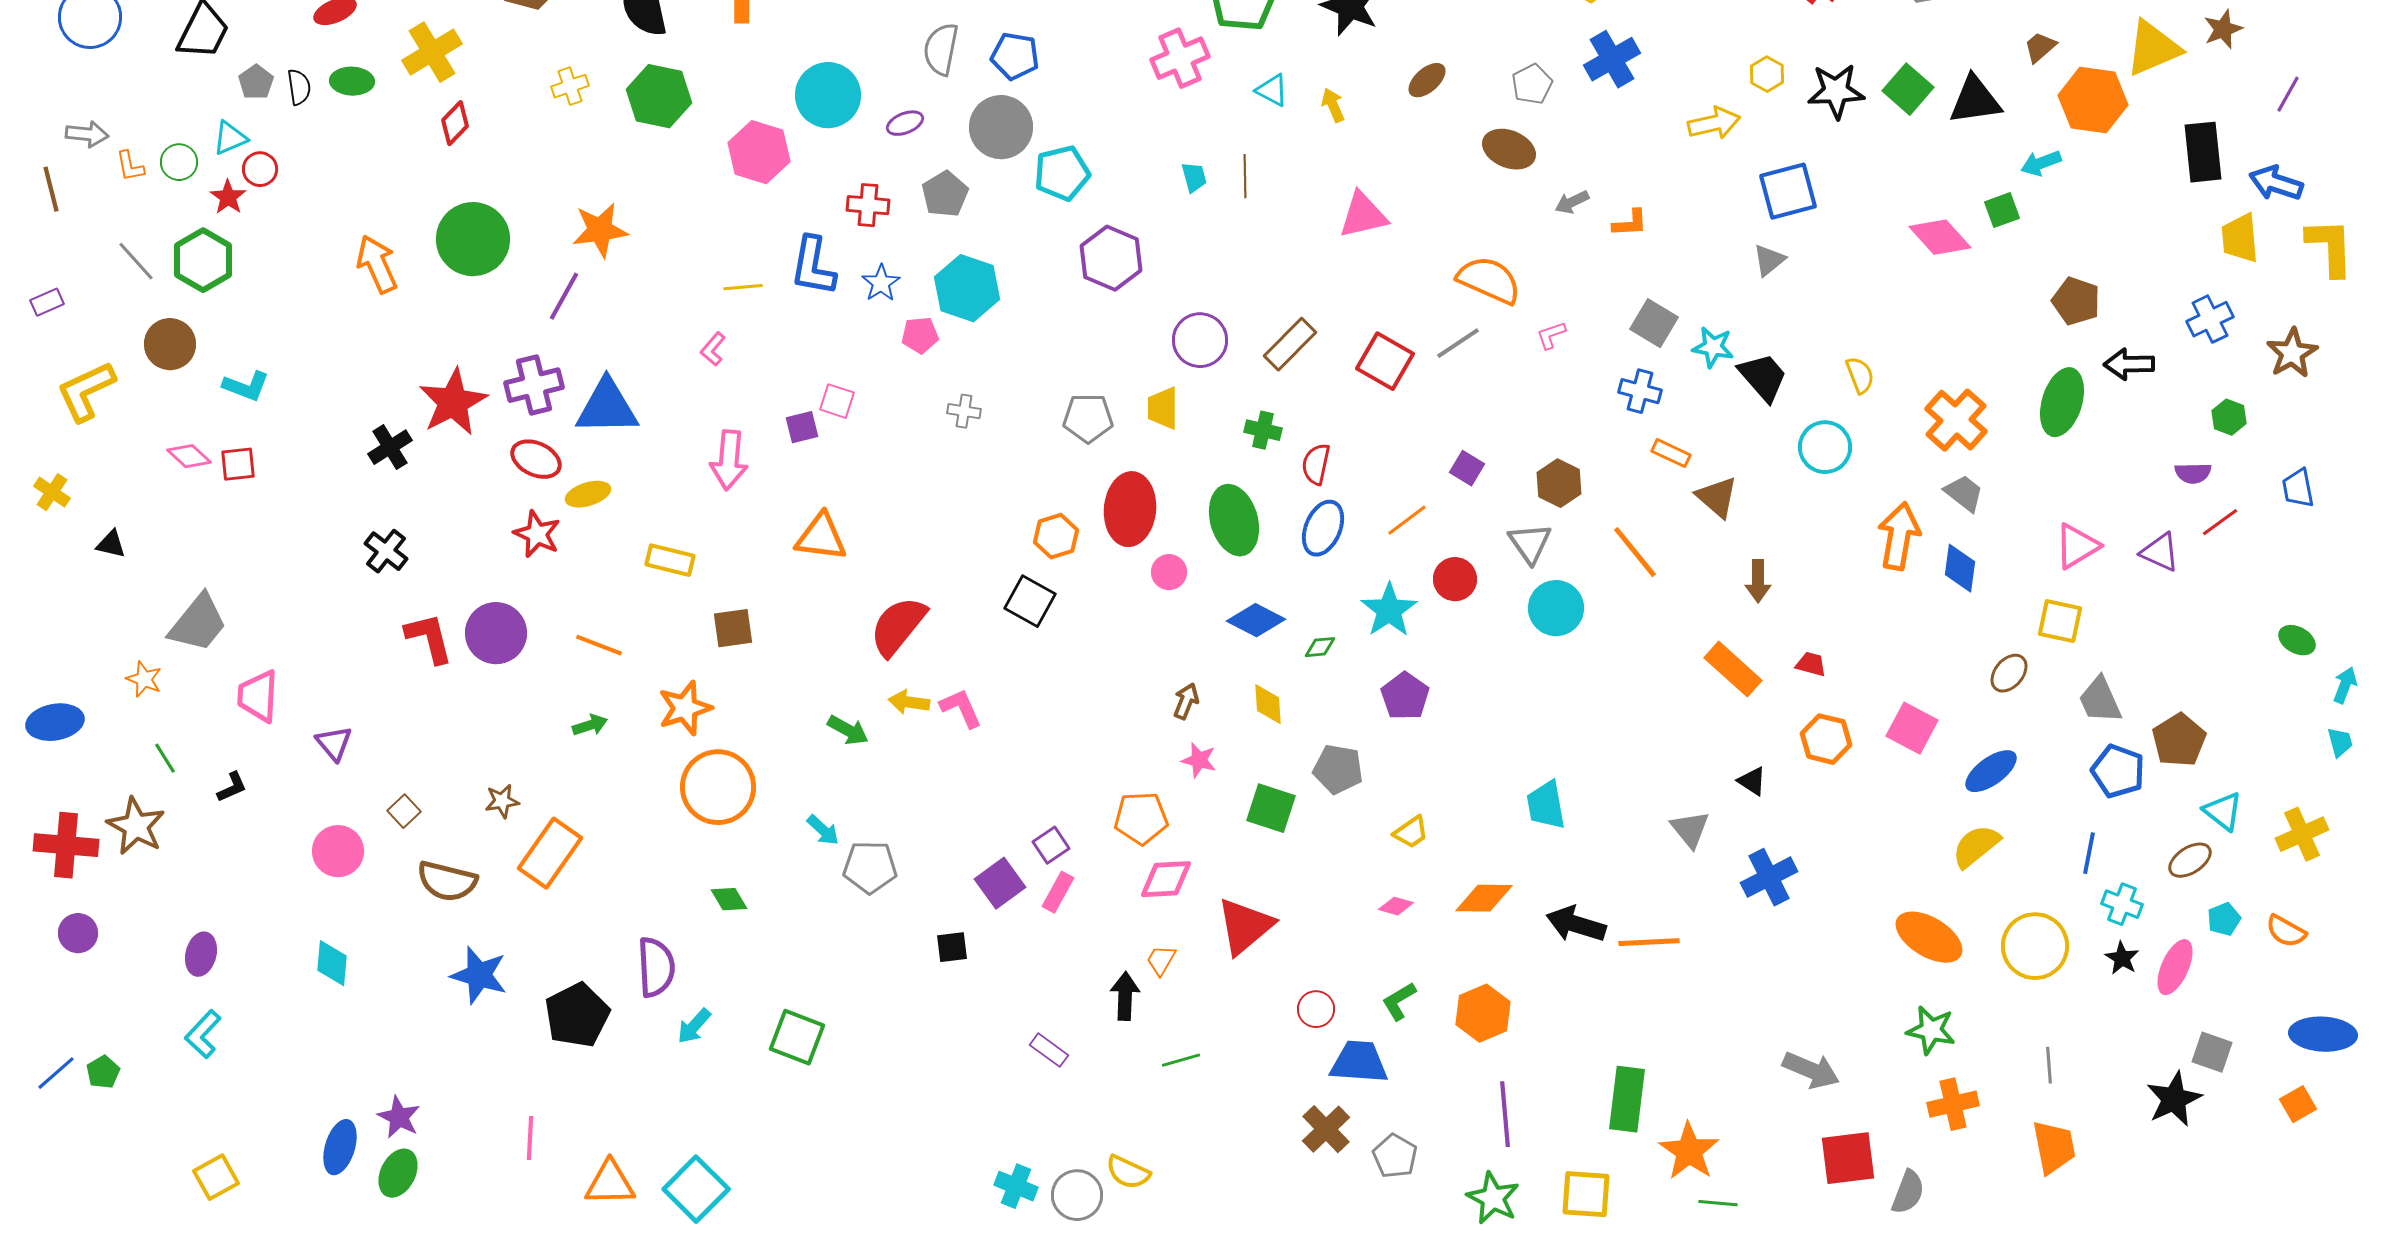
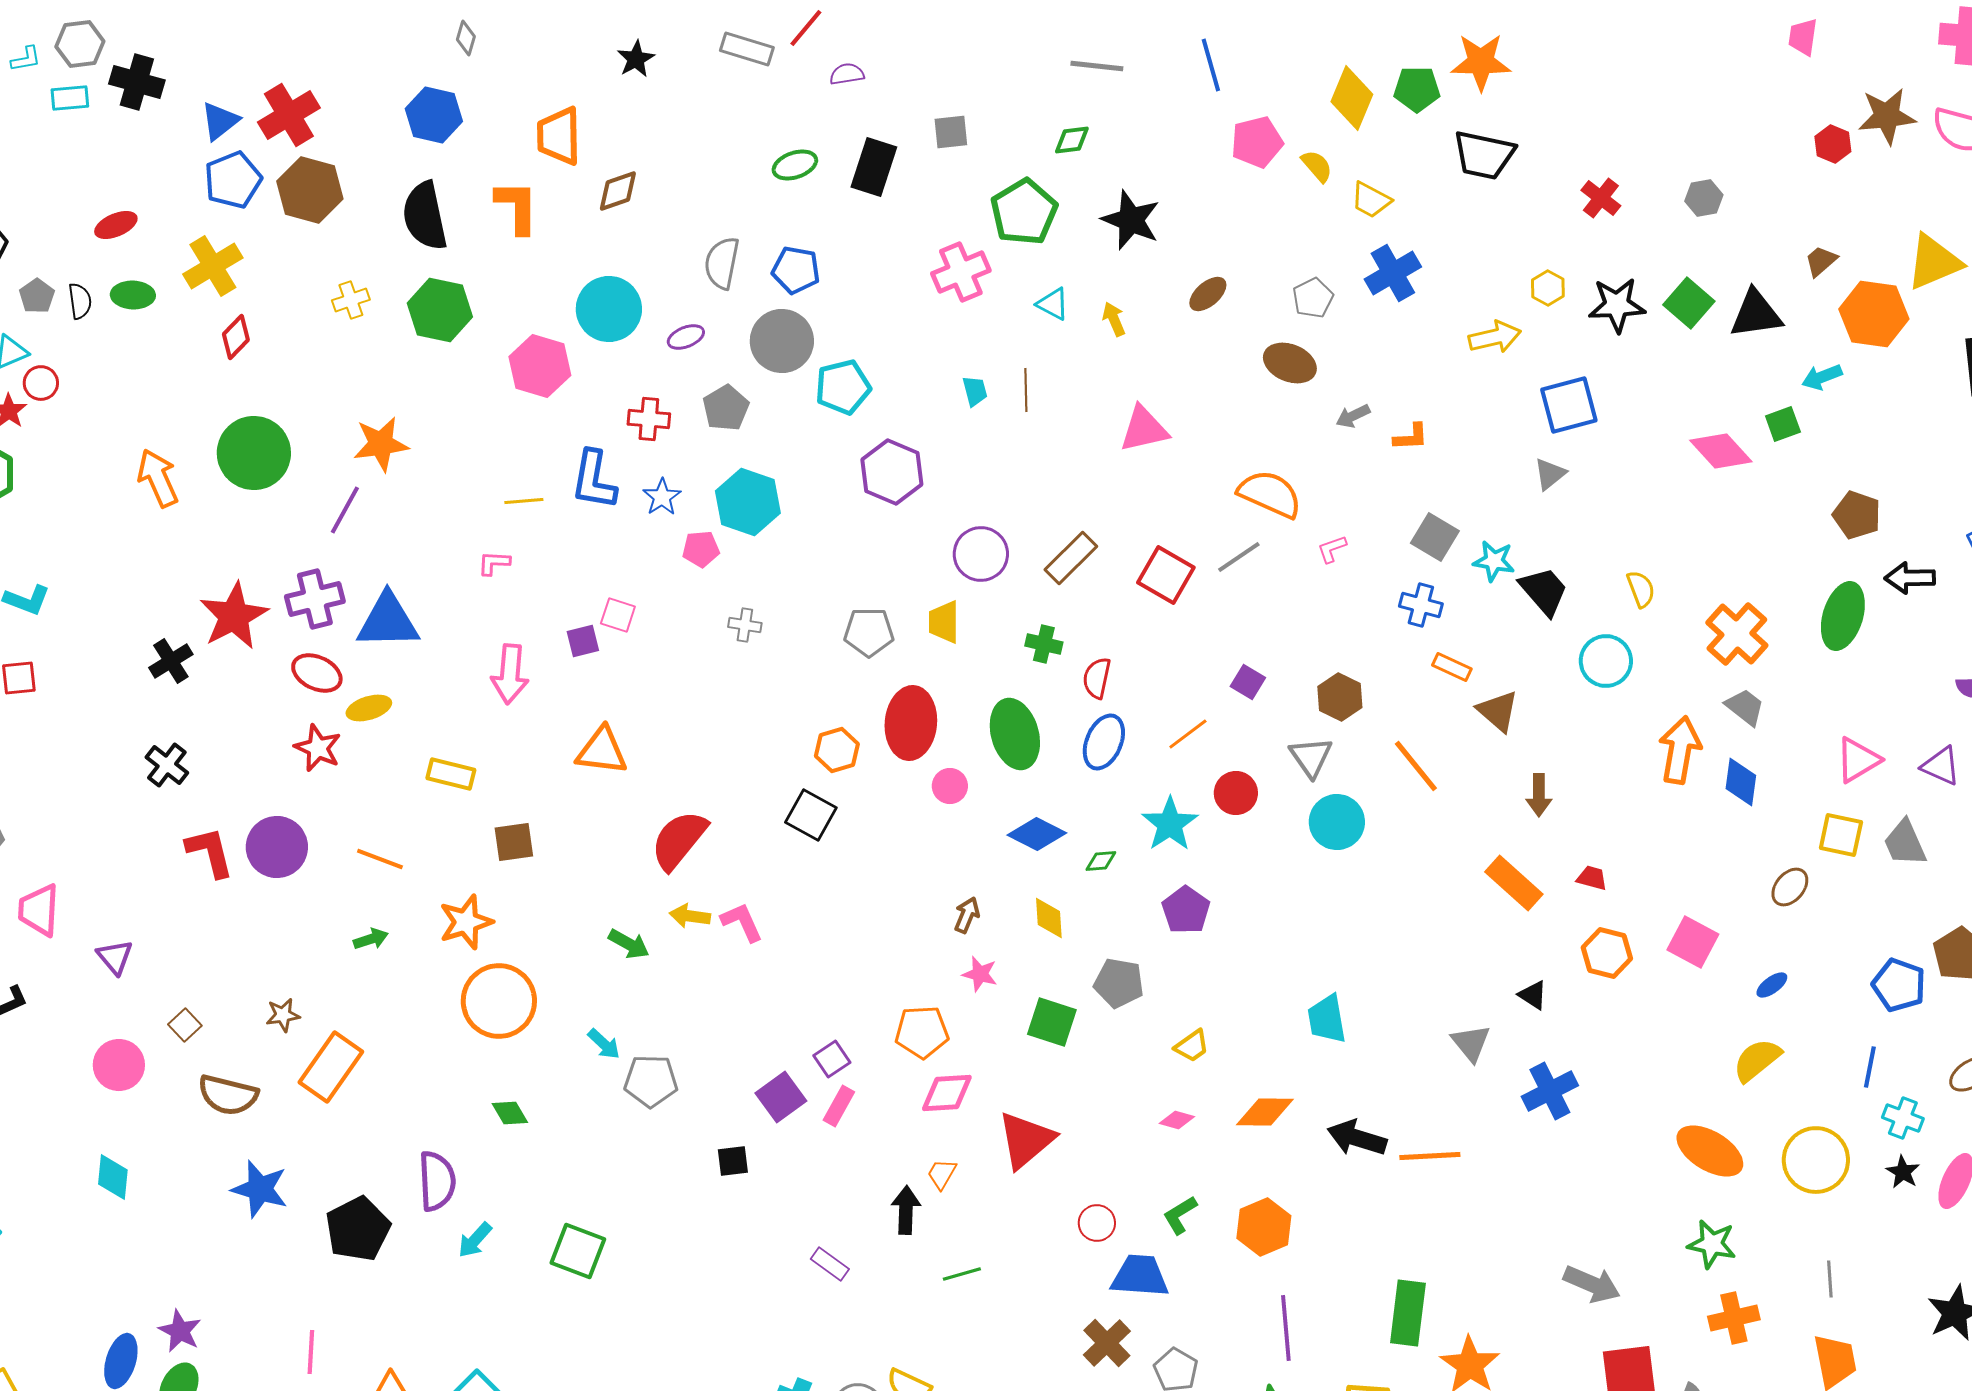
pink L-shape: (713, 349) -> (494, 563), turned 52
gray trapezoid: (2100, 700) -> (1905, 843), moved
blue ellipse: (1991, 771) -> (1772, 985), size x0.6

